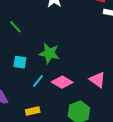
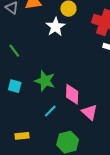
cyan line: (38, 81) -> (50, 111), moved
pink diamond: (62, 82) -> (72, 94), moved, turned 55

